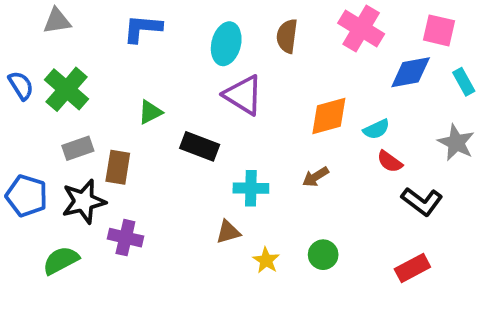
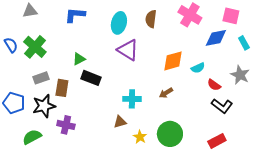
black rectangle: (200, 146) -> (91, 78), moved
red semicircle: (390, 162) -> (214, 85), moved
green circle: (323, 255) -> (170, 134), size x1.6

